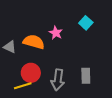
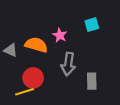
cyan square: (86, 23) -> (92, 25), turned 32
gray arrow: (58, 80) -> (68, 64), moved

